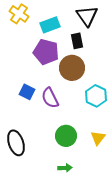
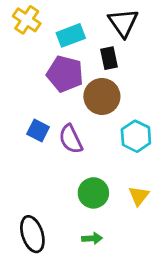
black ellipse: (16, 143) -> (32, 234), moved

